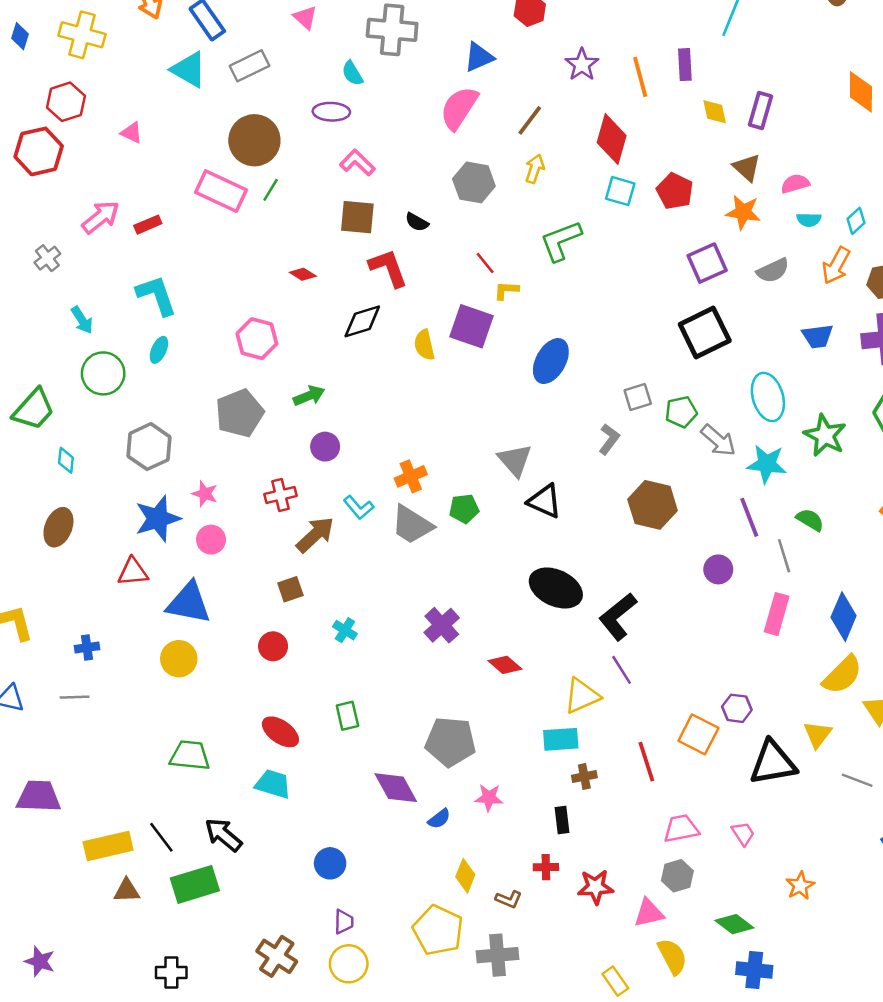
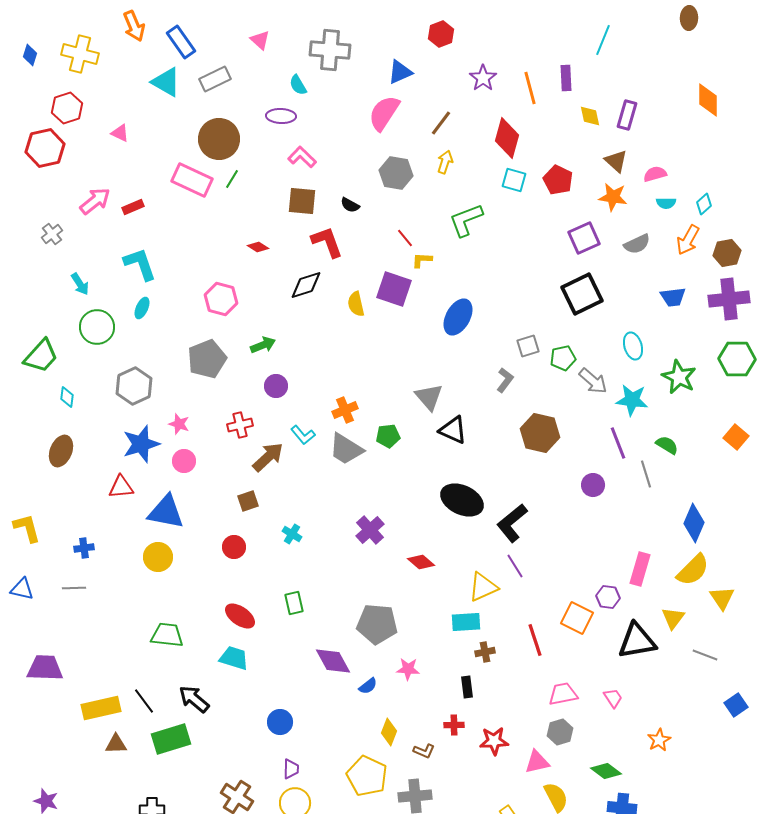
cyan ellipse: (768, 397) -> (633, 346), size x0.7
pink rectangle: (777, 614) -> (640, 569), moved

